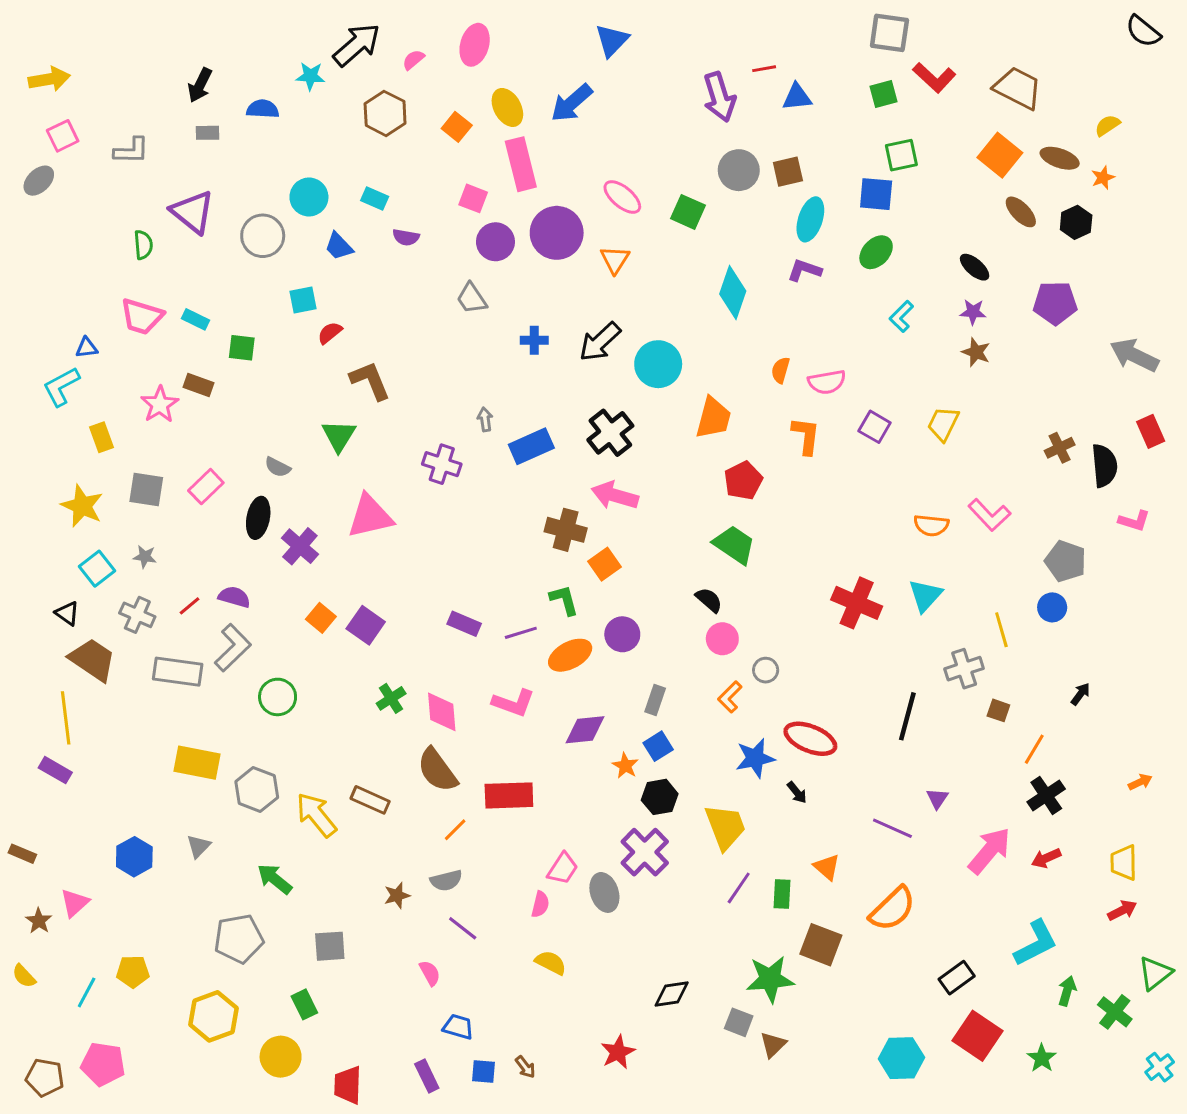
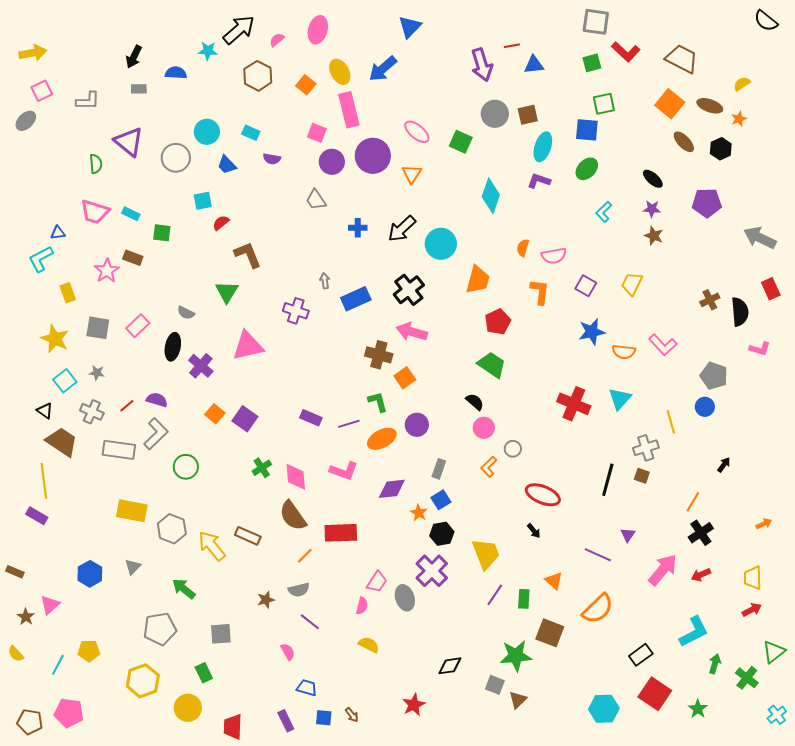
brown square: (998, 710) -> (642, 476), moved
blue star: (755, 758) -> (592, 332), moved

